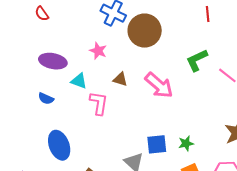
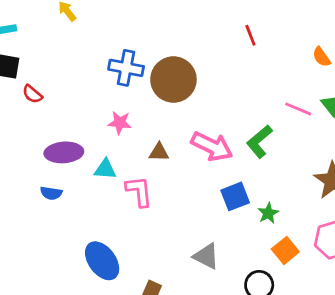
green L-shape: (197, 60) -> (259, 141), moved
blue semicircle: (46, 99) -> (51, 193), moved
blue square: (157, 144) -> (235, 196), moved

